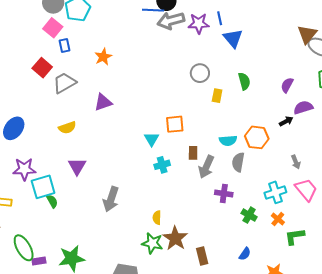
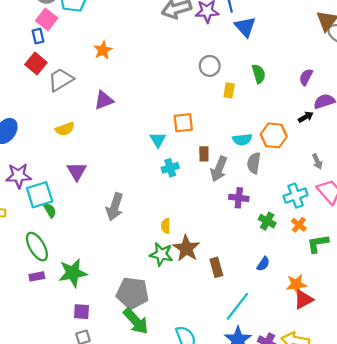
blue rectangle: (64, 45) -> (38, 36), moved
green ellipse: (24, 248) -> (37, 247), moved

